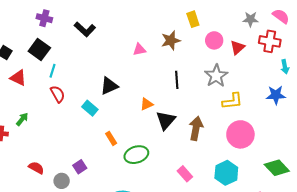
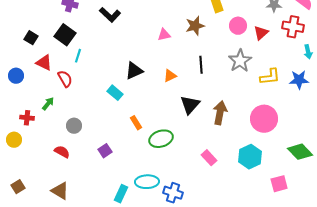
red semicircle: (58, 94) -> (65, 79), moved
yellow L-shape: (232, 101) -> (270, 77), moved
orange triangle: (146, 104) -> (170, 76), moved
gray circle: (62, 181) -> (74, 126), moved

